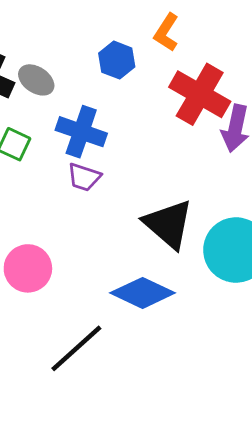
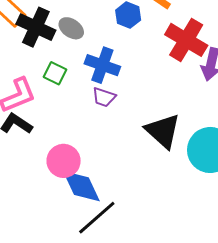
blue diamond: (143, 293) -> (81, 186), moved, turned 39

